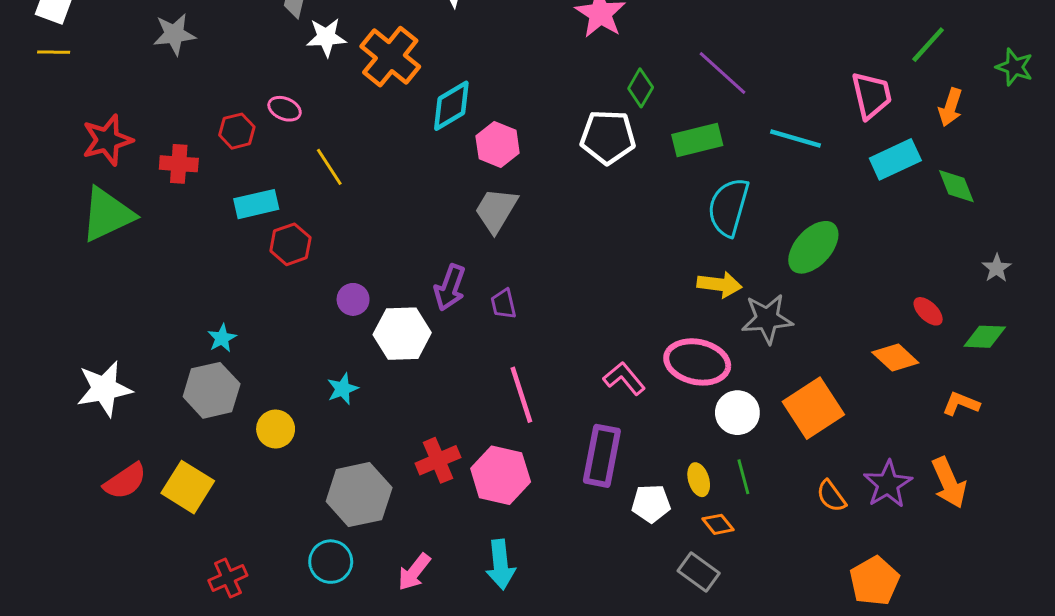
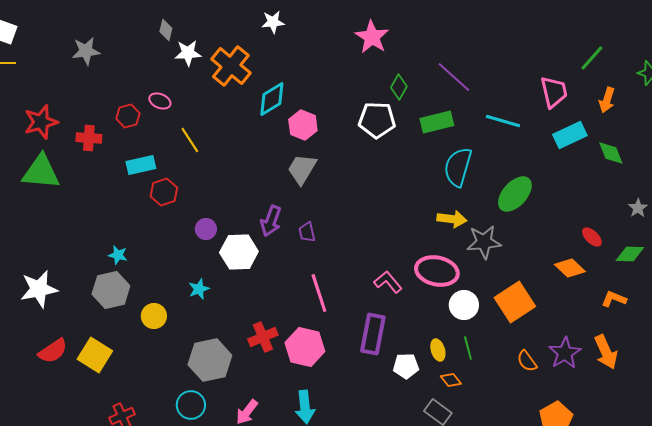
green triangle: (107, 214) -> (41, 172), turned 30
cyan star: (222, 338) -> (118, 255), turned -30

